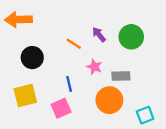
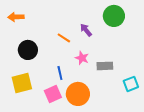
orange arrow: (18, 20) -> (16, 17), size x0.7
green circle: (131, 37) -> (114, 16), moved
orange circle: (109, 100) -> (78, 94), moved
cyan square: (145, 115) -> (131, 84), moved

